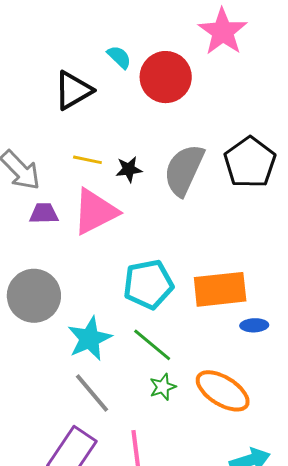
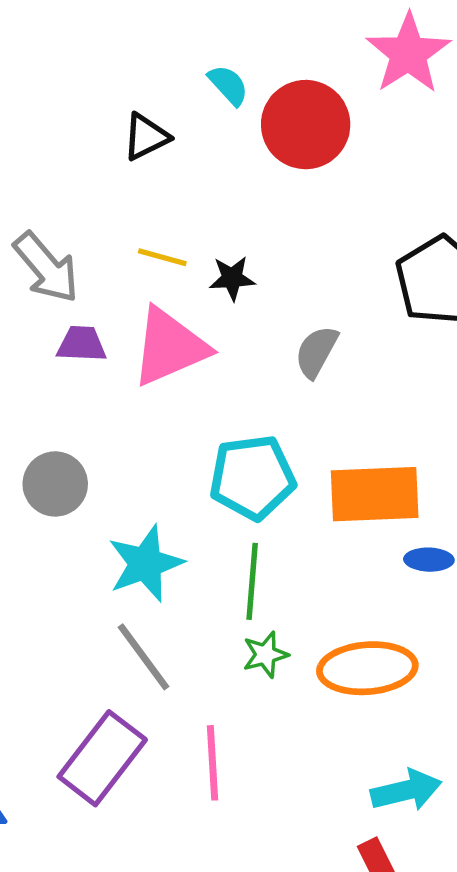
black triangle: (73, 90) -> (146, 137), size x0.7
gray semicircle: (184, 170) -> (316, 352), moved, size x0.6
gray circle: (34, 296) -> (55, 484), size x0.7
green line: (152, 345) -> (252, 581), turned 51
orange ellipse: (223, 391) -> (367, 668), turned -40

